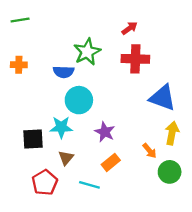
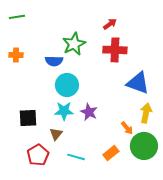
cyan star: (61, 127) -> (64, 111), moved
orange rectangle: (111, 162) -> (111, 153), moved
green circle: (170, 172) -> (144, 146), size x1.4

